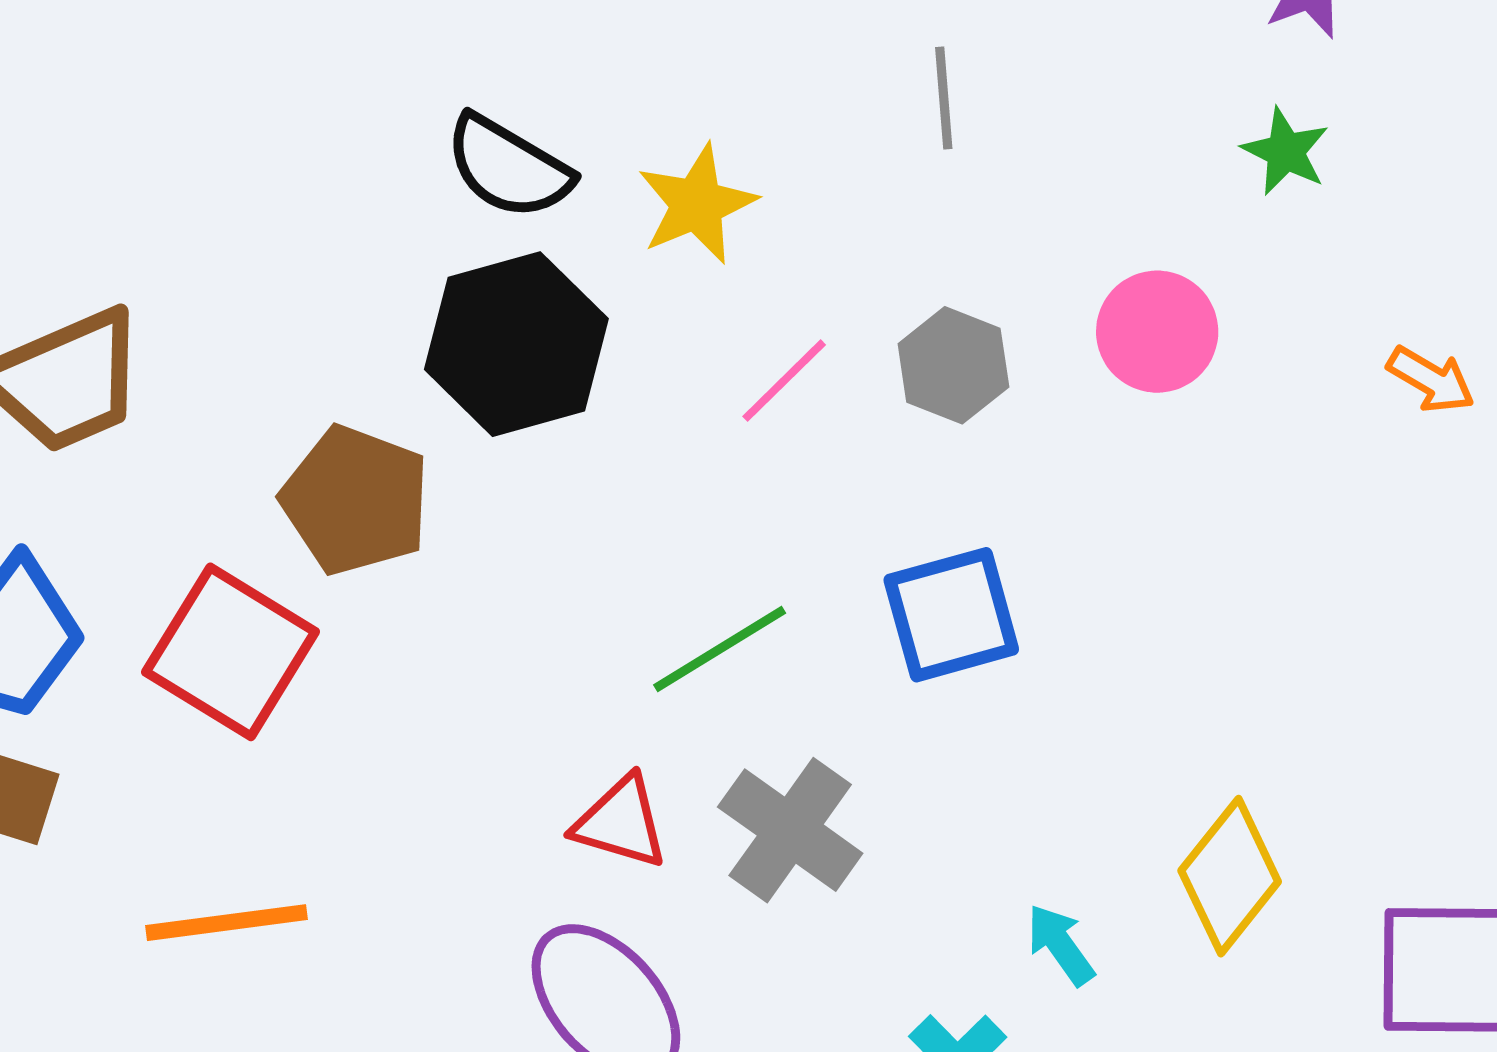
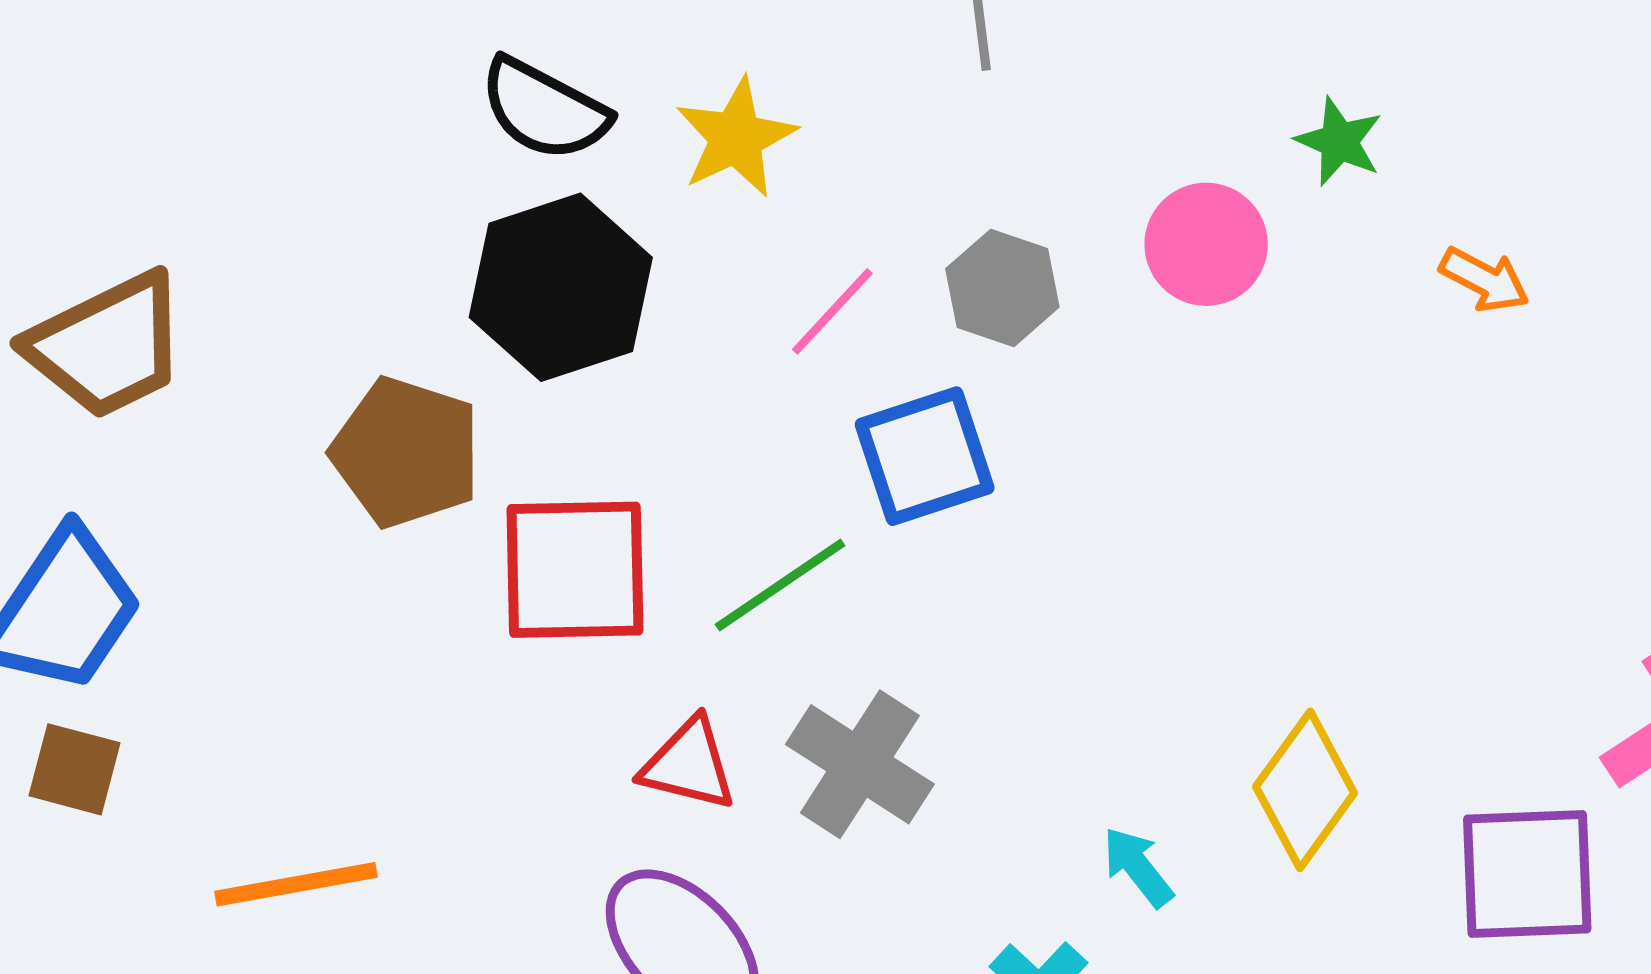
green star: (1285, 151) -> (1339, 142), moved
blue square: (951, 615) -> (925, 456), moved
red square: (231, 652) -> (575, 570), moved, turned -30

